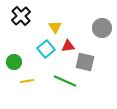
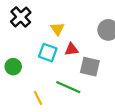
cyan square: (46, 49) -> (48, 53), turned -30
yellow line: (27, 81) -> (38, 98), moved, turned 72

